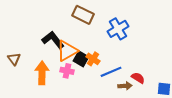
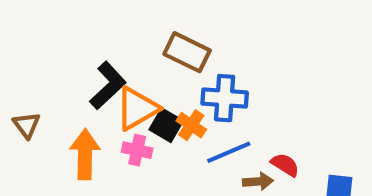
brown rectangle: (83, 15) -> (187, 52), moved
blue cross: (118, 29) -> (225, 98), moved, turned 35
black L-shape: (53, 40) -> (108, 86), turned 85

